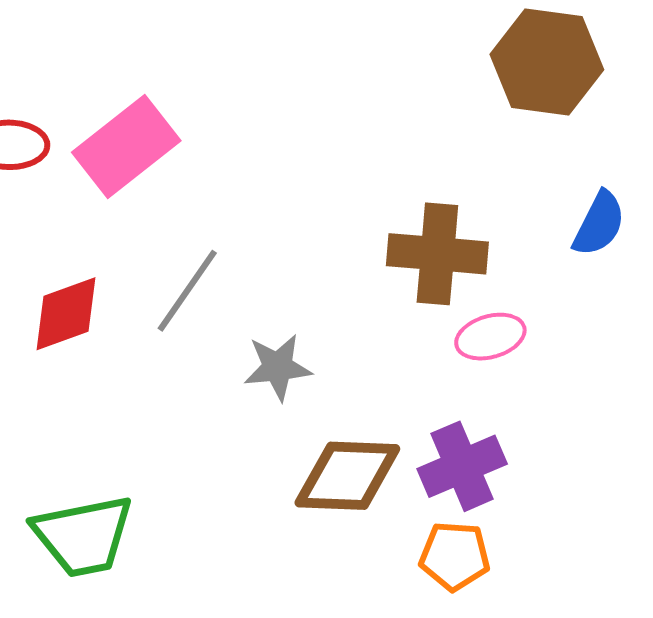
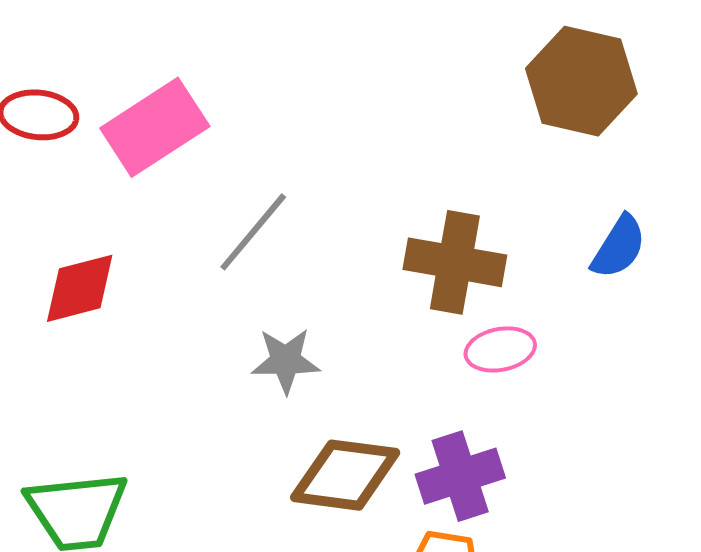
gray line: (187, 291) -> (253, 232), moved

